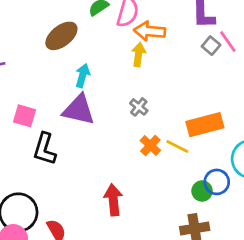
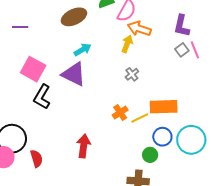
cyan arrow: (83, 76) -> (83, 50), turned 30
gray cross: (139, 107) -> (132, 74), moved
pink square: (24, 116) -> (33, 69), size x1.4
yellow line: (177, 147) -> (140, 118), turned -66
blue circle: (217, 182) -> (162, 137), moved

